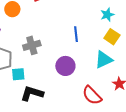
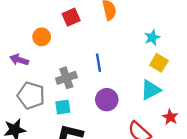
blue line: (76, 34) -> (98, 63), moved
cyan square: (18, 74) -> (63, 107), moved

